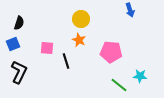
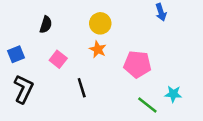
black semicircle: (19, 23) -> (46, 25), moved
pink square: (47, 48) -> (58, 59), turned 32
black line: (66, 61) -> (82, 88), moved

